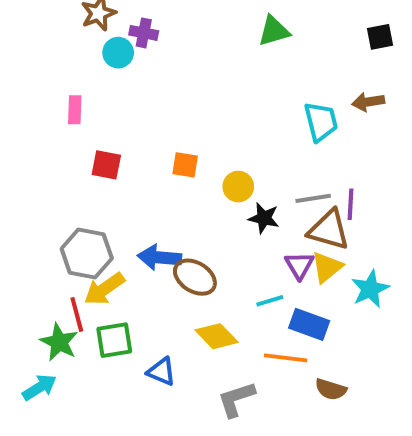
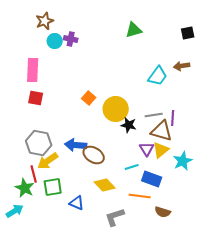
purple cross: (144, 33) -> (71, 39), moved
pink rectangle: (75, 110) -> (33, 70), size x1.6
cyan trapezoid: (321, 122) -> (158, 76), turned 50
red square: (106, 165) -> (36, 98), moved
orange square: (185, 165) -> (89, 98), turned 32
yellow circle: (238, 187) -> (116, 109), size x1.6

